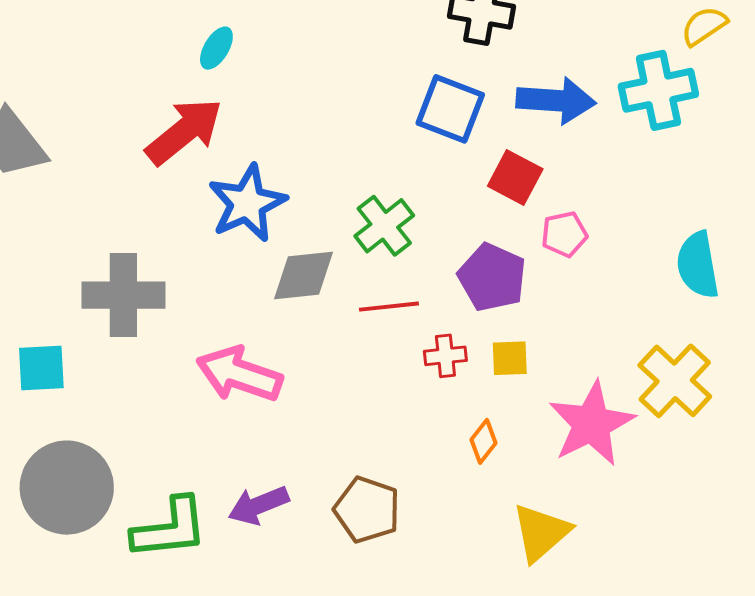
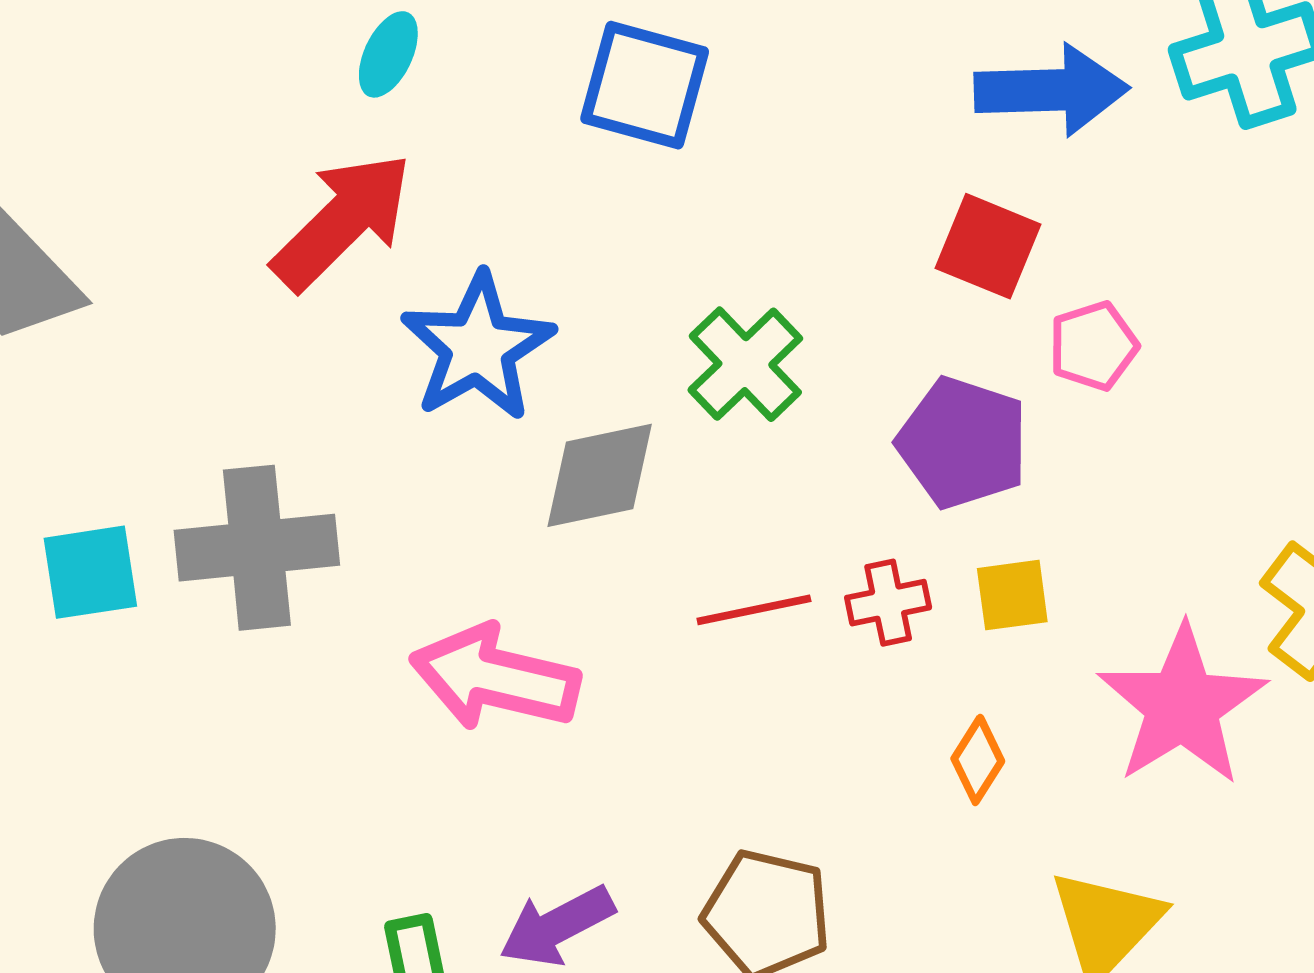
blue square: (450, 109) -> (645, 85), moved
red line: (389, 307) -> (754, 610), moved
cyan square: (41, 368) -> (90, 572), moved

